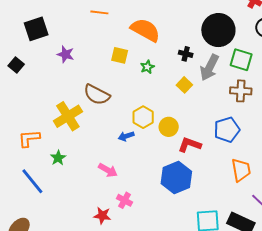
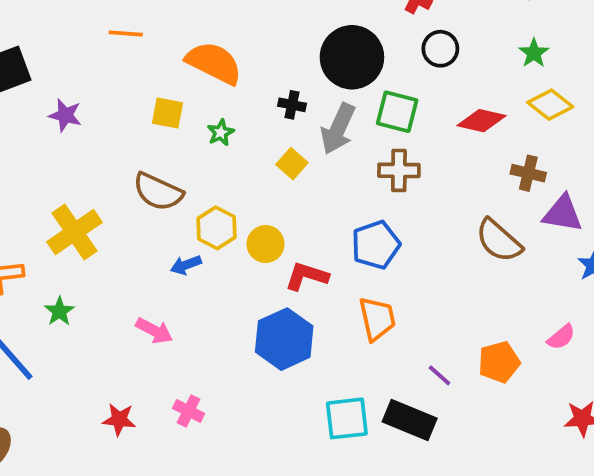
brown semicircle: (97, 95) -> (158, 192), moved
orange trapezoid: (241, 170) -> (377, 319), moved
pink cross: (125, 200) -> (189, 411), moved
red star: (102, 216) -> (119, 420), moved

